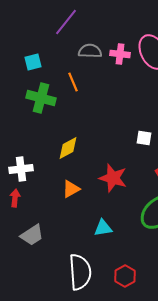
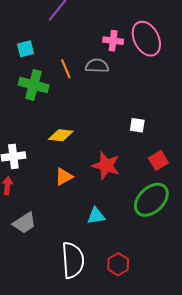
gray semicircle: (90, 51) -> (97, 66), moved
yellow diamond: (68, 148) -> (61, 135), turned 35

